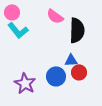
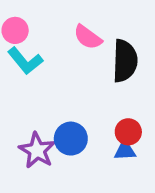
blue triangle: (71, 60) -> (125, 150), moved
blue circle: (56, 76) -> (71, 139), moved

